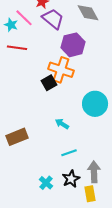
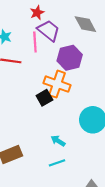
pink line: (24, 18) -> (35, 42), moved, turned 42
cyan line: (69, 153) -> (57, 163), moved

